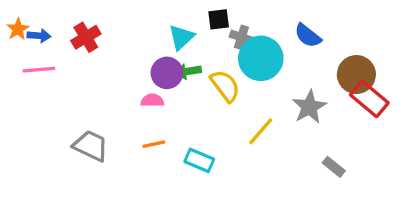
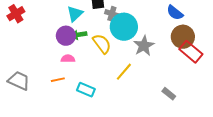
blue semicircle: (308, 36) -> (175, 13), moved
pink semicircle: (152, 100) -> (68, 59), moved
gray star: (309, 107) -> (144, 46), moved

